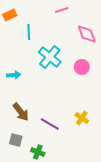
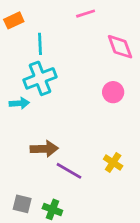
cyan cross: (50, 57) -> (40, 78), moved, turned 30
brown arrow: (21, 112) -> (44, 149), moved, turned -54
gray square: (16, 140) -> (22, 204), moved

